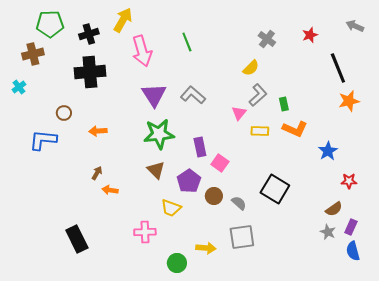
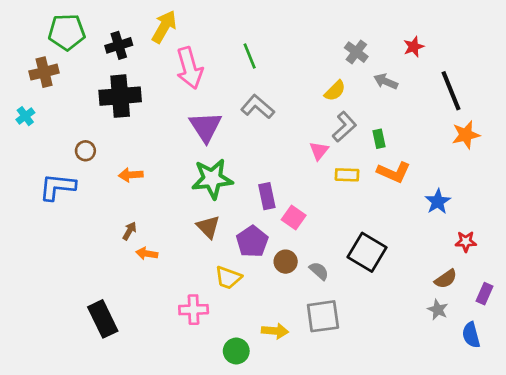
gray arrow: (355, 26) -> (386, 81), moved
gray L-shape: (193, 95) -> (258, 107), moved
purple rectangle: (351, 227) -> (484, 294), moved

